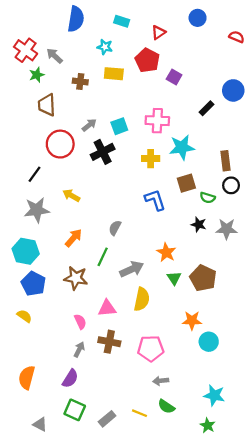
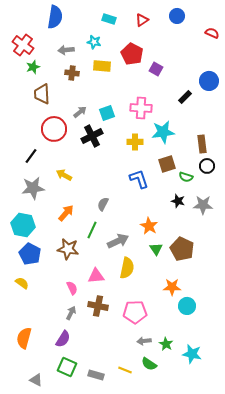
blue semicircle: (76, 19) -> (55, 17), moved
red triangle: (158, 32) -> (142, 20), moved
gray arrow: (55, 56) -> (66, 50), moved, turned -49
gray rectangle: (107, 419) -> (96, 375), turned 56
green star: (208, 425) -> (166, 344), moved

